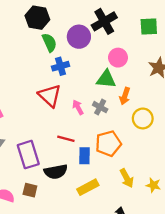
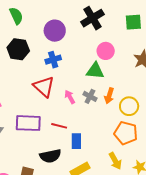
black hexagon: (37, 18) -> (18, 49), moved
purple circle: (79, 37) -> (55, 31), moved
green semicircle: (49, 43) -> (16, 16), moved
orange arrow: (125, 96) -> (109, 96), moved
orange pentagon: (108, 144) -> (126, 133), moved, turned 30
purple rectangle: (28, 155) -> (28, 123), moved, turned -70

